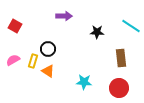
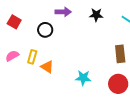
black star: (97, 32) -> (96, 15), moved
black circle: (48, 49) -> (45, 30), moved

